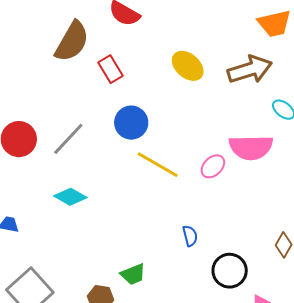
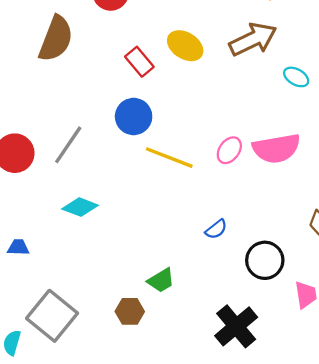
red rectangle: (110, 69) -> (139, 62), moved
pink semicircle: (251, 147) -> (276, 148), moved
blue semicircle: (190, 236) -> (216, 229), turned 75

